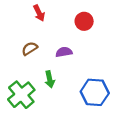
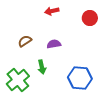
red arrow: (39, 13) -> (52, 11), moved, turned 104
red circle: (84, 21) -> (90, 18), moved

